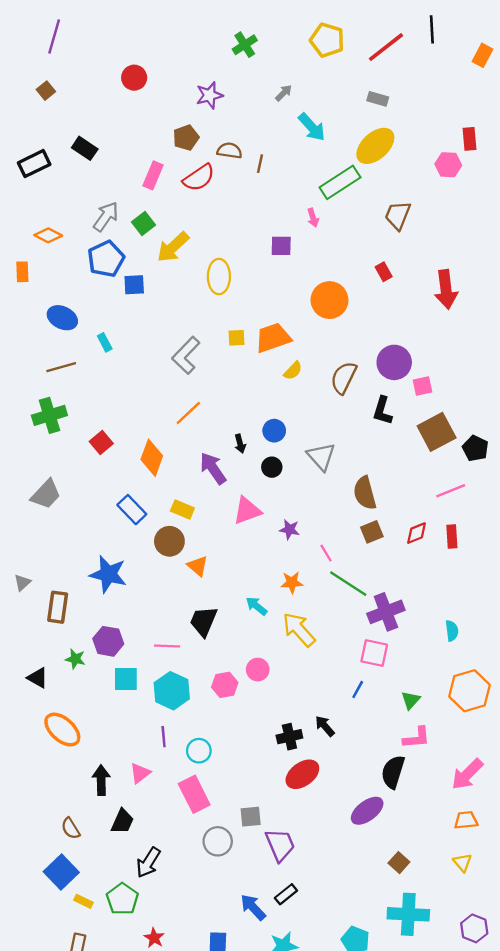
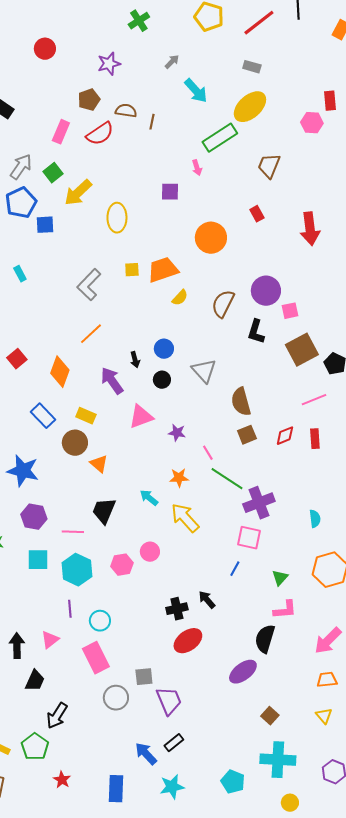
purple hexagon: (108, 641) -> (34, 517), moved

